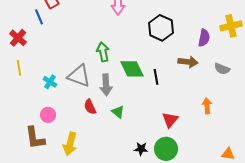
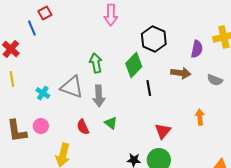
green diamond: (132, 69) -> (134, 65), moved, turned 70
red semicircle: (90, 107) -> (83, 127), moved
brown L-shape: (35, 138) -> (17, 131), moved

